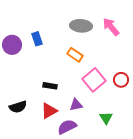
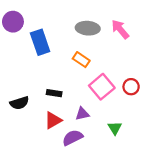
blue rectangle: (37, 39) -> (40, 42), size x1.6
purple circle: (12, 45) -> (13, 22), moved
black semicircle: (18, 107) -> (19, 103), moved

